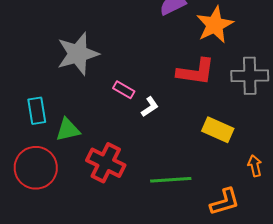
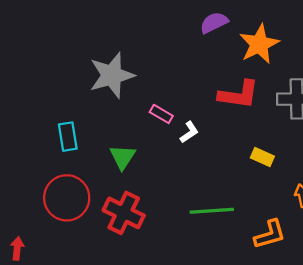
green triangle: (68, 130) -> (123, 157), moved, turned -44
yellow rectangle: (218, 130) -> (262, 157), size x0.7
red cross: (106, 163) -> (124, 213), moved

